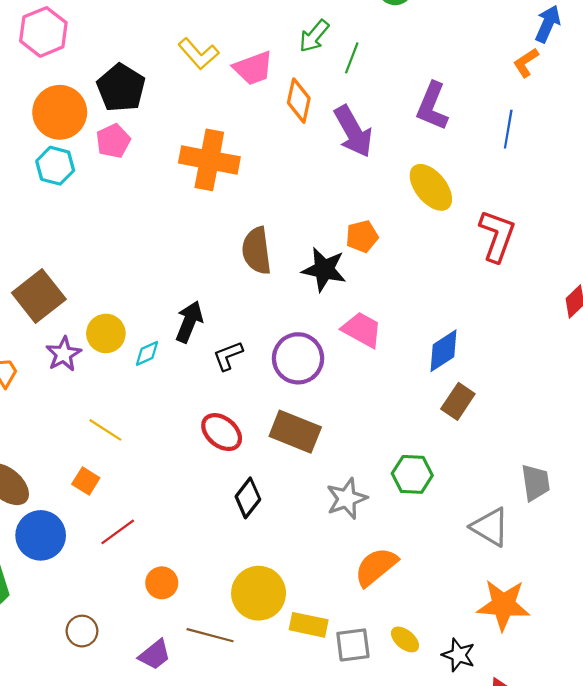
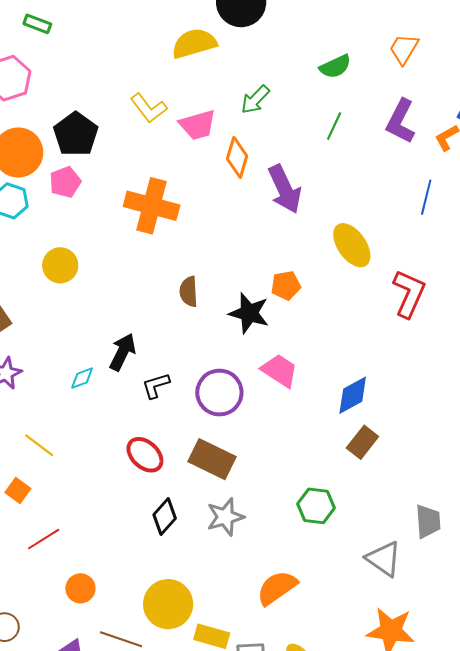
green line: (352, 58) -> (334, 126), moved
purple L-shape: (432, 106) -> (401, 121), moved
brown semicircle: (257, 251) -> (189, 292), size x0.7
yellow circle: (106, 333) -> (60, 265), moved
gray star: (347, 499) -> (225, 517), moved

